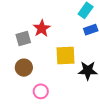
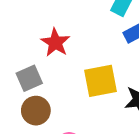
gray square: (23, 38) -> (29, 78), moved

